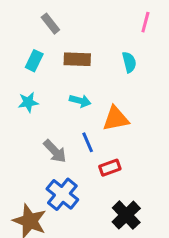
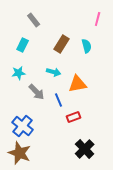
brown rectangle: (77, 59) -> (62, 44), moved, turned -60
gray arrow: (55, 151) -> (37, 92), moved
blue cross: (62, 194) -> (23, 126), moved

